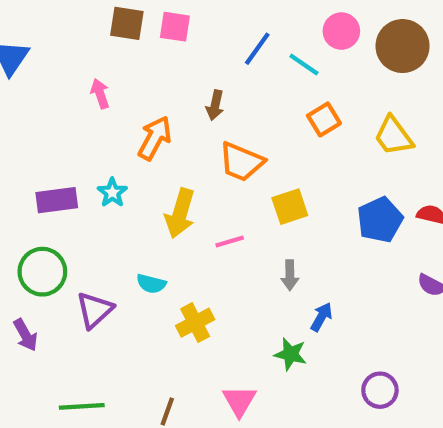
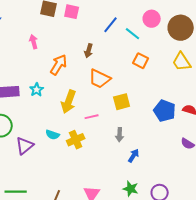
orange square: (324, 119) -> (141, 61), turned -35
yellow trapezoid: (393, 136) -> (182, 62), moved
blue pentagon: (380, 220) -> (165, 111), turned -30
yellow cross: (195, 323) -> (76, 140), moved
green star: (290, 354) -> (131, 189), moved

